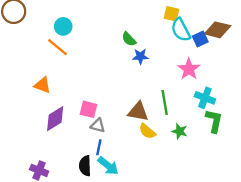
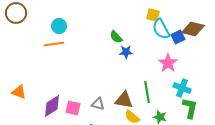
orange line: (57, 47) -> (54, 44), turned -48
orange triangle: (42, 85) -> (19, 92), moved
pink square: (89, 109) -> (73, 108), moved
gray triangle: (98, 125) -> (98, 104), moved

